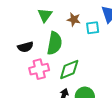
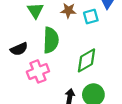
green diamond: (69, 69) -> (86, 60), moved

